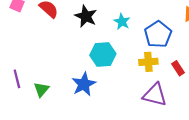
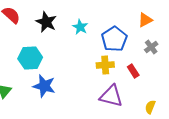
cyan hexagon: (103, 54) -> (30, 58), moved
blue star: (84, 84) -> (44, 86), turned -30

